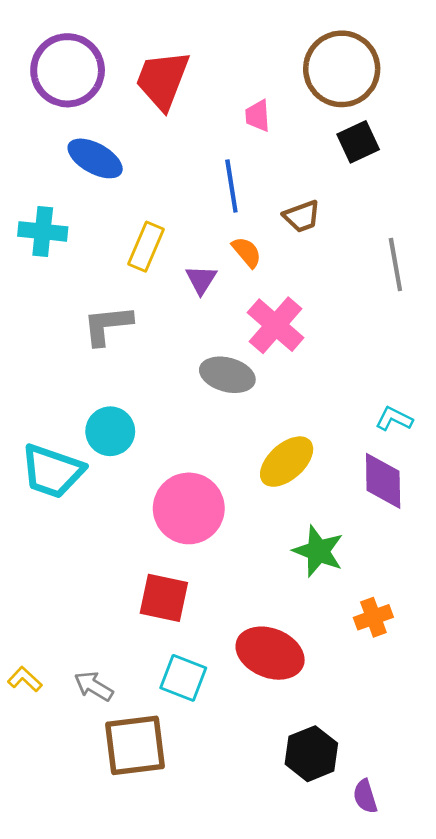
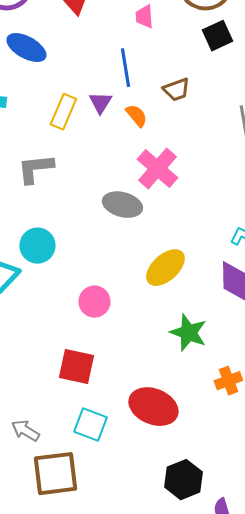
purple triangle: (201, 280) -> (100, 103), moved
pink circle: (189, 508) -> (94, 302), size x0.6

